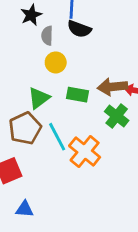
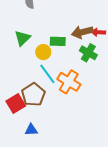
yellow circle: (56, 62) -> (43, 52), moved
green triangle: (39, 98) -> (23, 38), moved
brown pentagon: (25, 128) -> (33, 95), moved

